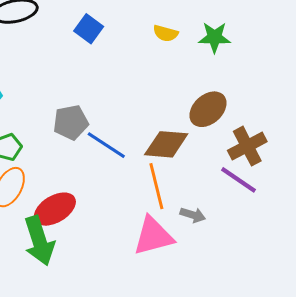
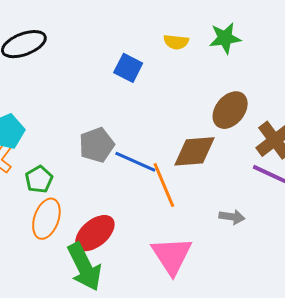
blue square: (89, 29) -> (128, 68), moved
orange line: (156, 186) -> (164, 185), moved
pink triangle: (153, 236) -> (172, 256), moved, turned -39

